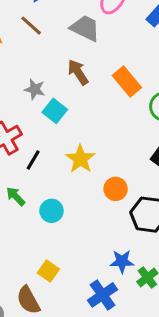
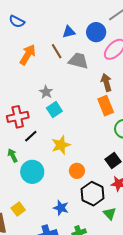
gray trapezoid: (85, 28) -> (78, 61), moved, turned -30
brown arrow: (78, 72) -> (106, 82), moved
cyan circle: (52, 211) -> (32, 172), size x1.5
blue star: (122, 261) -> (61, 208), moved

